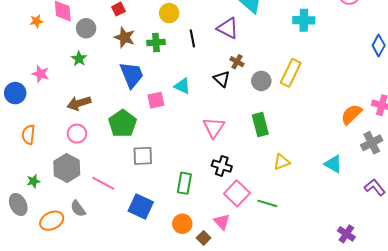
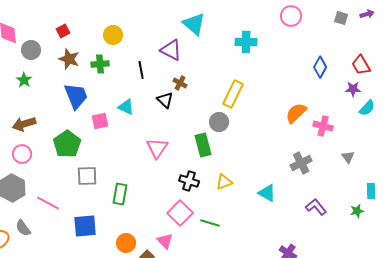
black line: (192, 38) -> (141, 70), moved
gray circle: (261, 81) -> (219, 122), moved
orange semicircle: (351, 114) -> (296, 113), moved
gray cross: (372, 143) -> (301, 163), moved
cyan triangle: (333, 164) -> (267, 193), moved
black cross: (222, 166) -> (189, 181), moved
green rectangle: (184, 183) -> (120, 194), moved
blue square: (141, 207) -> (85, 226), turned -30

